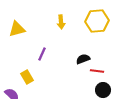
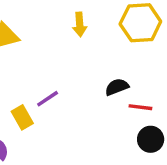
purple line: (42, 54) -> (48, 99), moved, turned 32

